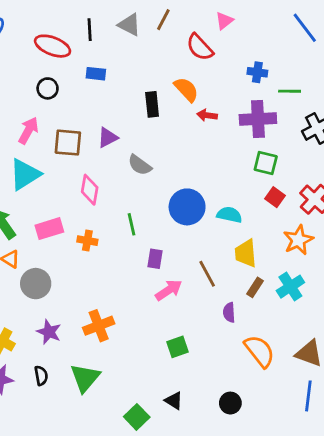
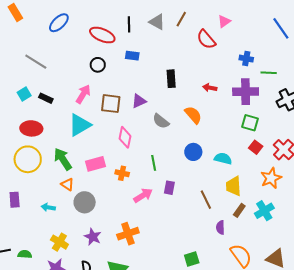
orange semicircle: (186, 89) -> (193, 115), moved
blue circle: (187, 207) -> (193, 152), size x0.7
pink arrow: (169, 290) -> (143, 195), moved
green square: (178, 347) -> (192, 259), moved

